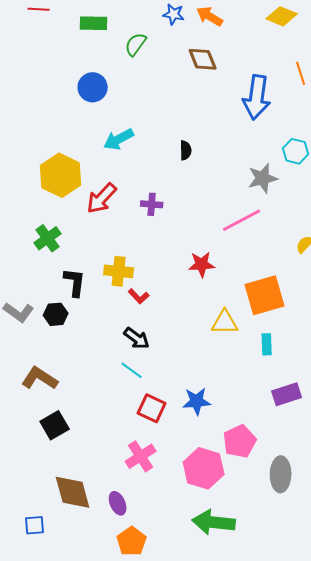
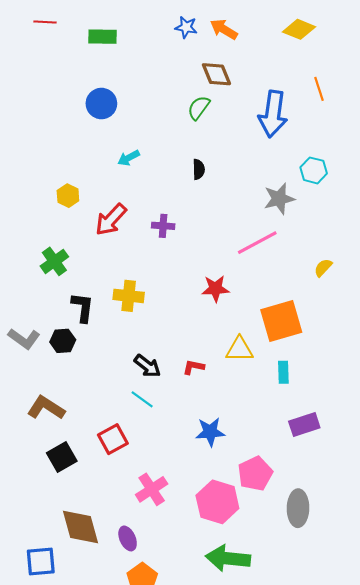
green semicircle: (136, 44) -> (199, 108), moved
cyan arrow: (119, 139) -> (129, 158), size x0.7
yellow hexagon: (61, 175) -> (68, 196), size x0.5
red L-shape: (139, 296) -> (193, 367), moved, turned 145
red square: (152, 408) -> (113, 439), moved, turned 36
blue square: (35, 525) -> (41, 561), size x1.4

